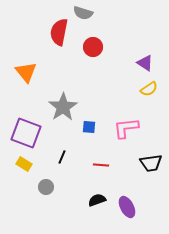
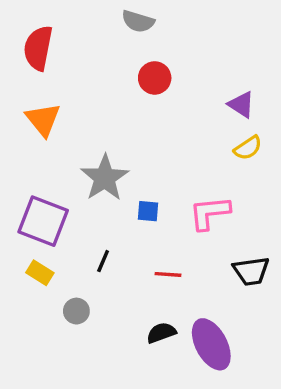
red semicircle: (59, 32) -> (38, 48), moved
purple ellipse: (127, 207) -> (211, 344), size x1.4

